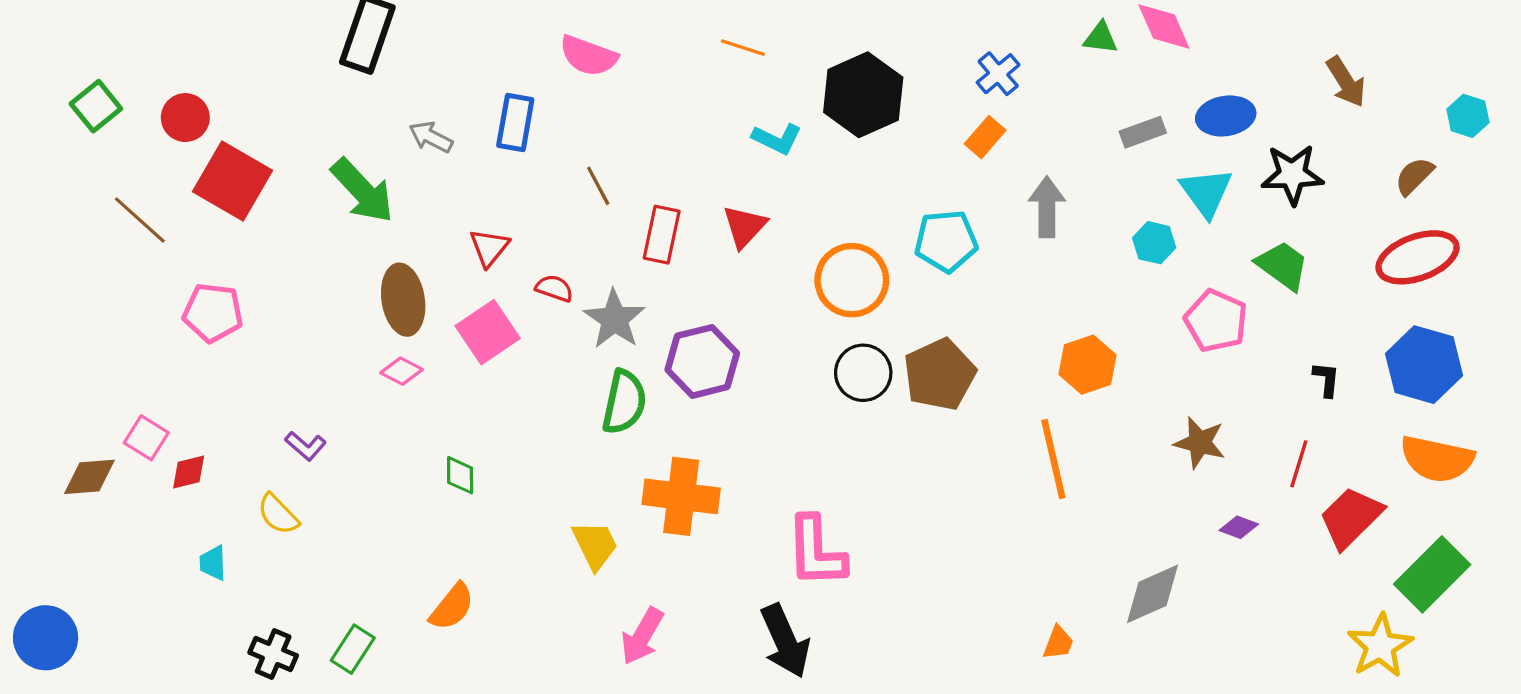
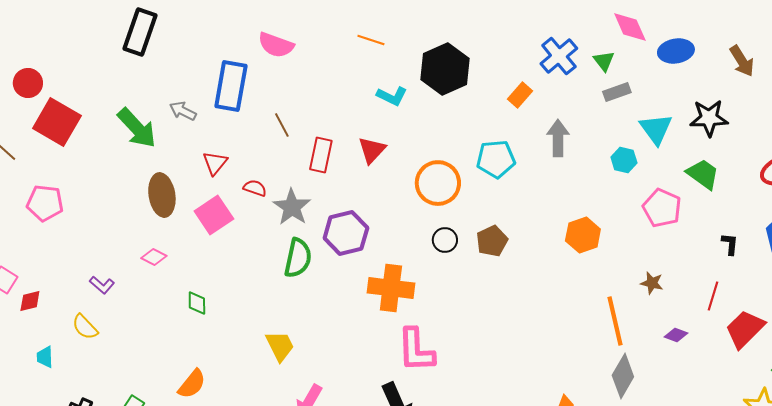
green triangle: (1101, 38) -> (604, 61), moved, turned 45
blue cross: (998, 74) -> (559, 56), moved, size x1.4
blue ellipse: (1226, 116) -> (676, 51), moved
blue rectangle: (515, 122) -> (231, 86), size x1.4
gray arrow: (431, 137) -> (183, 111), moved
pink diamond: (402, 371) -> (154, 257), moved
black circle: (863, 373) -> (445, 240), size x0.7
brown pentagon: (940, 374) -> (492, 241), size x0.7
brown star: (1200, 443) -> (652, 283), size x0.7
orange line: (1053, 459) -> (615, 321), moved
orange cross: (681, 496) -> (391, 288), moved
gray diamond: (1153, 594) -> (623, 376), turned -36

